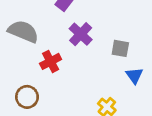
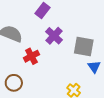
gray square: (120, 48) -> (84, 47), size x1.5

